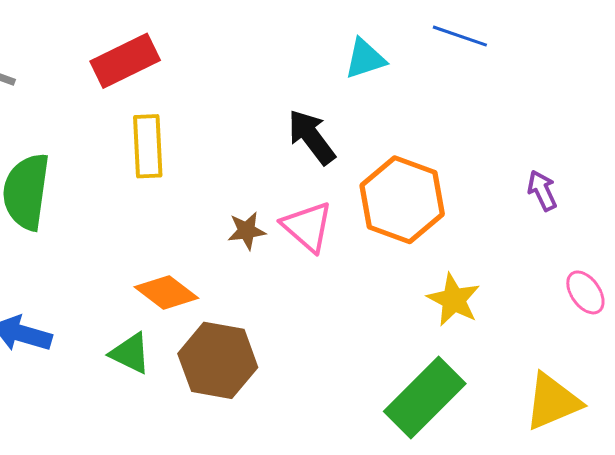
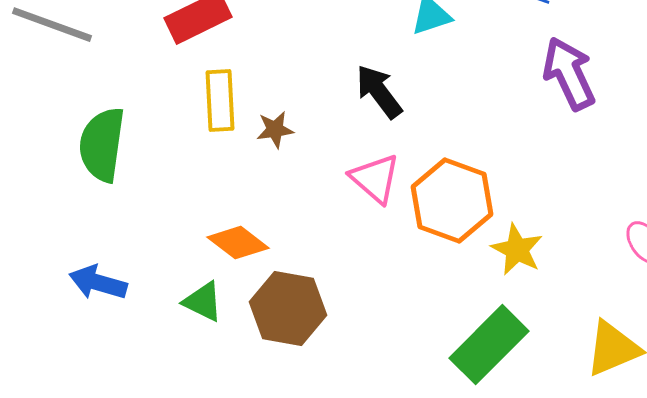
purple arrow: (542, 191) -> (569, 74), moved, size x1.8
orange hexagon: (402, 200) -> (452, 201), moved
brown star: (247, 231) -> (275, 130), moved

